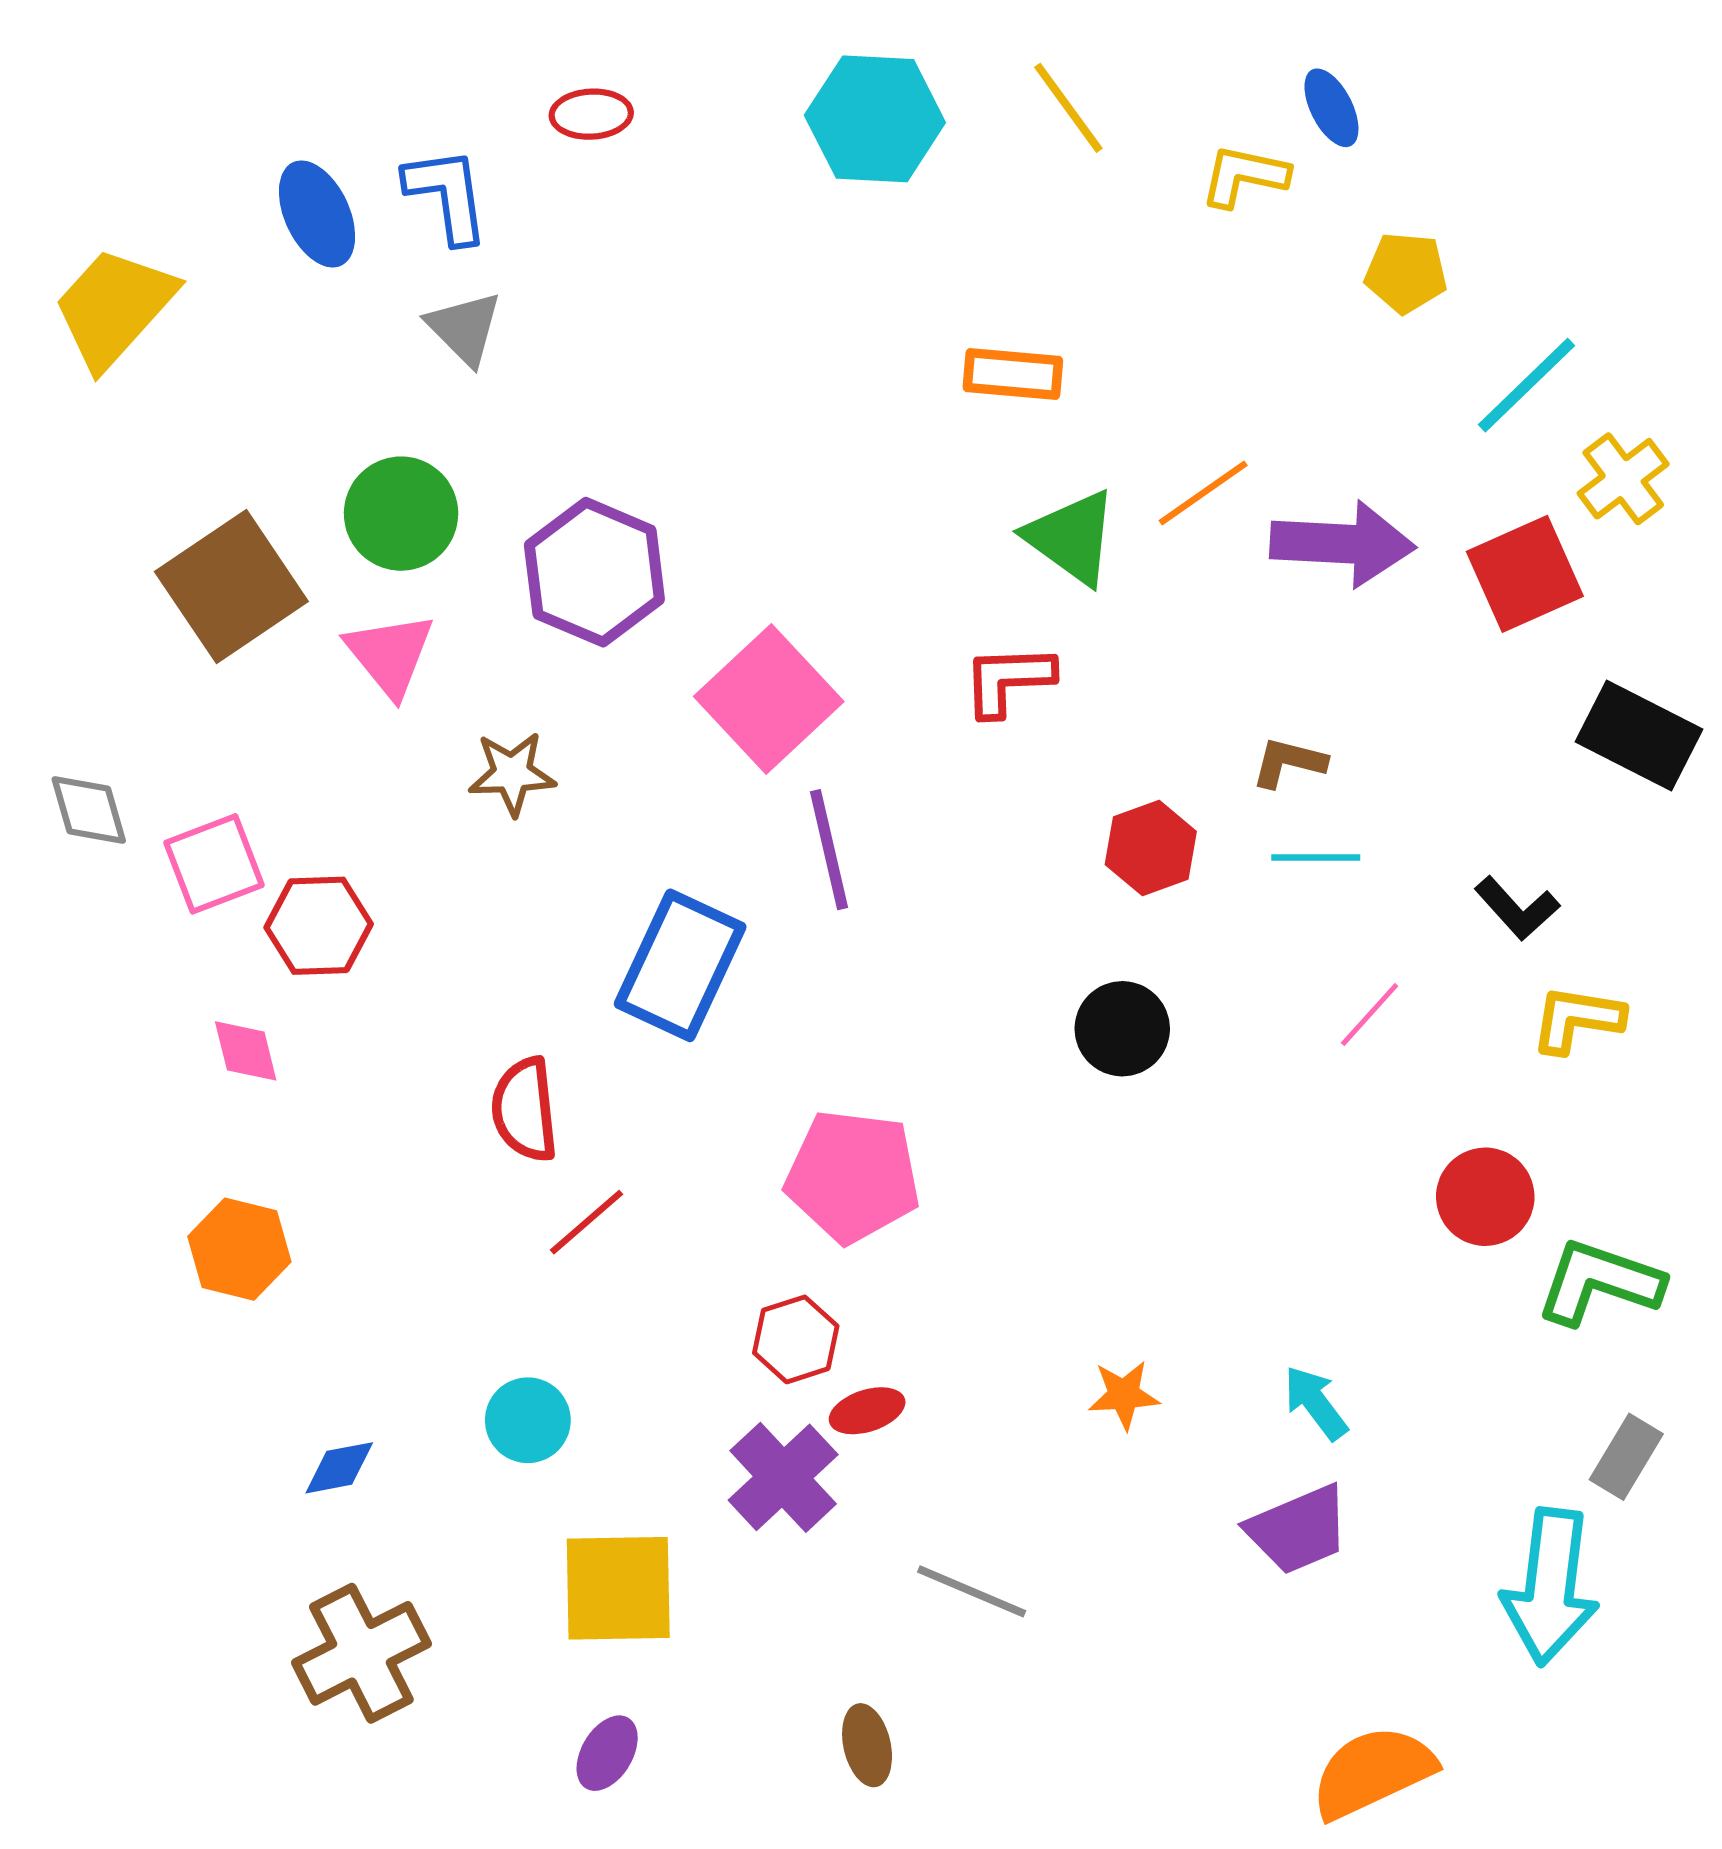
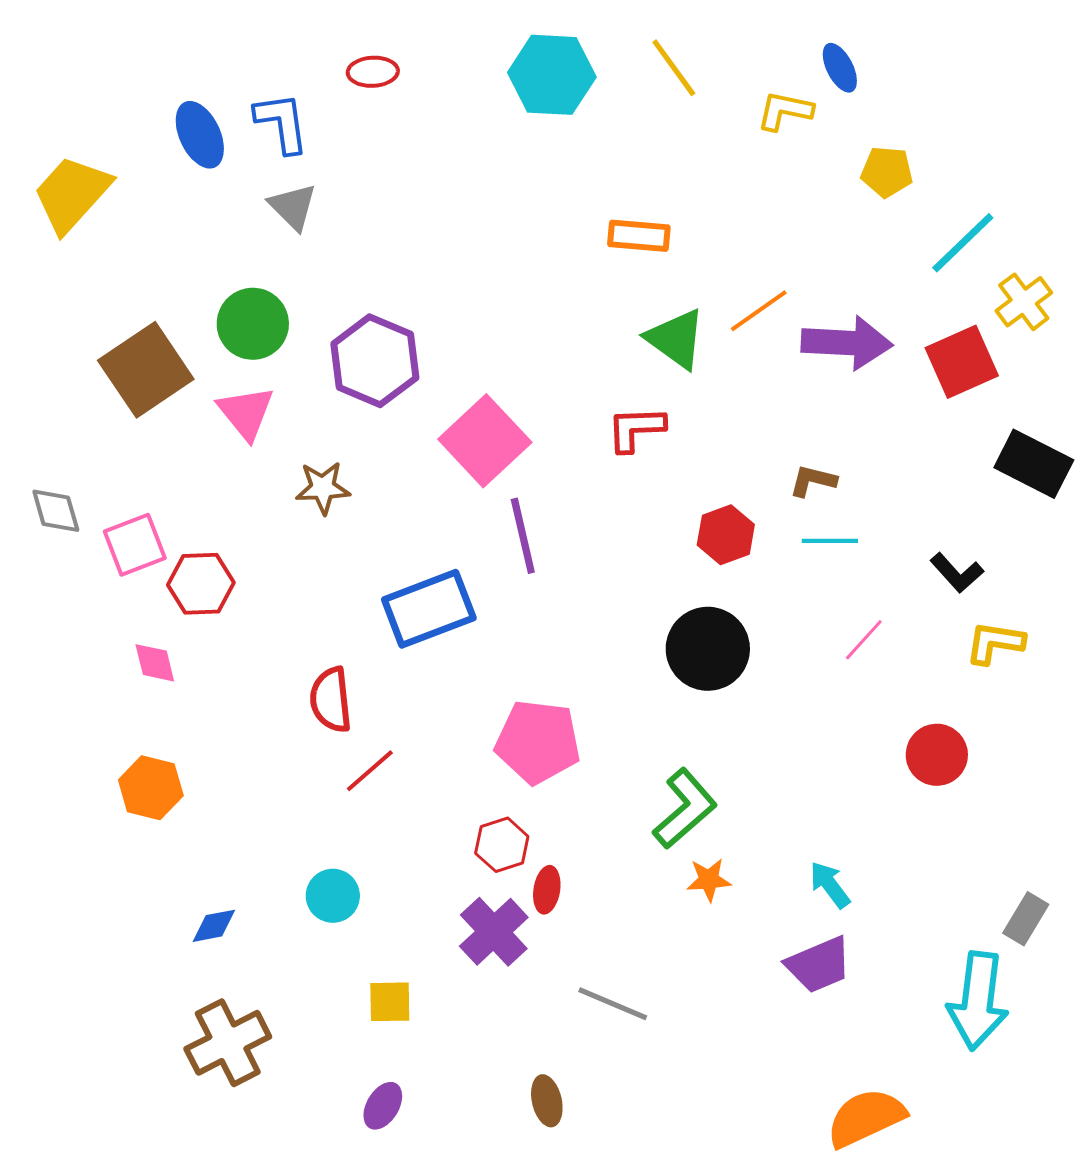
blue rectangle: (680, 965) -> (429, 609), turned 44
black circle: (1122, 1029) -> (708, 649), size x1.4
green L-shape: (1599, 1282) -> (685, 809), moved, turned 120
red ellipse: (867, 1411) -> (547, 890), turned -63
yellow square: (618, 1588) -> (390, 1002), size x0.6

